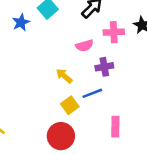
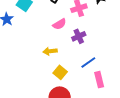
yellow arrow: (64, 76) -> (50, 51), turned -32
blue line: (92, 93) -> (88, 63), moved

